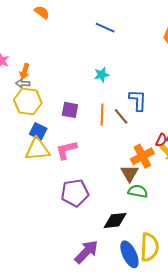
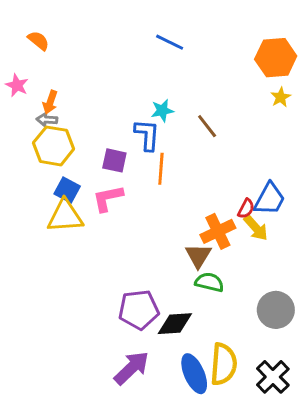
orange semicircle: (42, 12) -> (38, 41), moved
blue L-shape: (138, 100) -> (147, 135), moved
brown line: (121, 116) -> (207, 126), moved
pink L-shape: (66, 150) -> (108, 198), moved
purple pentagon: (75, 193) -> (139, 310), moved

